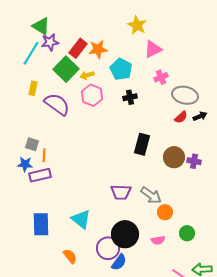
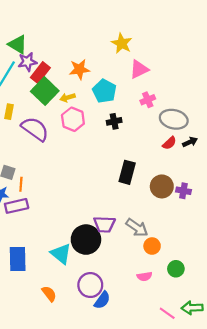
red rectangle: (78, 48) -> (40, 73), moved
black circle: (125, 234) -> (86, 240), moved

